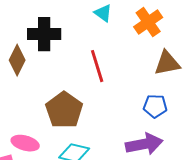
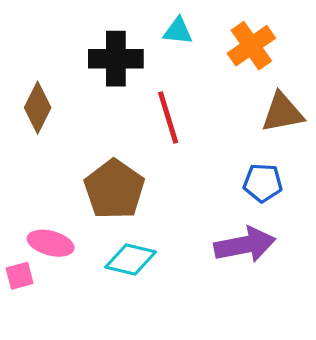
cyan triangle: (103, 13) -> (178, 31), turned -30
black cross: (44, 34) -> (116, 59), moved

